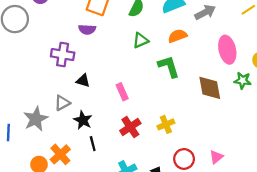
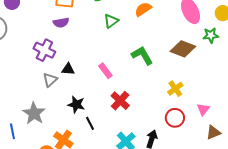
purple cross: (63, 55) -> (44, 50), turned 30
green L-shape: (169, 67) -> (142, 55), moved
brown diamond: (210, 88) -> (183, 49), turned -45
gray triangle: (62, 103) -> (50, 80), moved
yellow cross: (166, 124) -> (175, 89), moved

